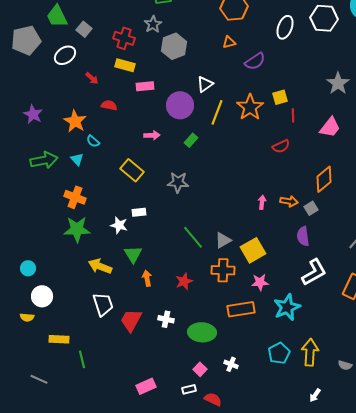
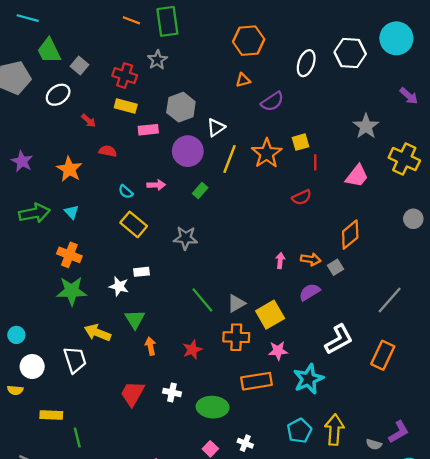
gray hexagon: (174, 46) -> (181, 107), moved
cyan semicircle: (93, 141) -> (126, 192), moved
purple semicircle: (303, 236) -> (310, 292), moved, turned 66
white trapezoid: (103, 304) -> (75, 360), moved

